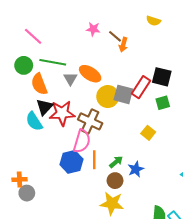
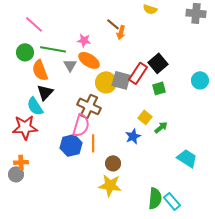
pink star: (93, 29) -> (84, 40), moved
black square: (162, 77) -> (158, 63), turned 36
red star: (62, 113) -> (25, 127), moved
green arrow: (116, 162) -> (161, 127), moved
blue star: (136, 169) -> (133, 136), moved
gray circle: (27, 193) -> (16, 174), moved

